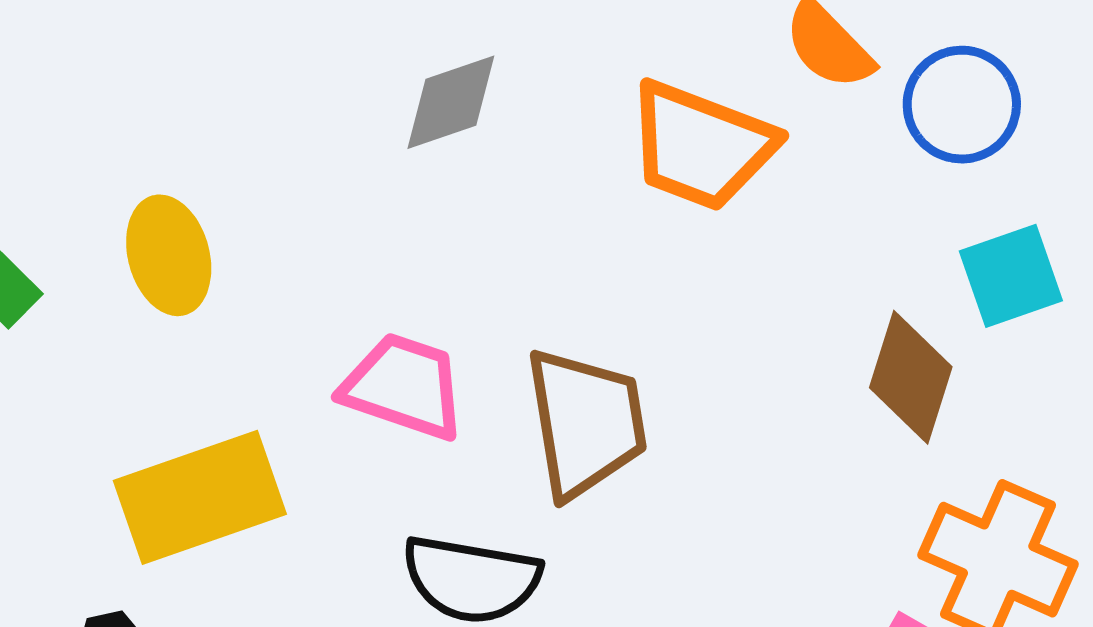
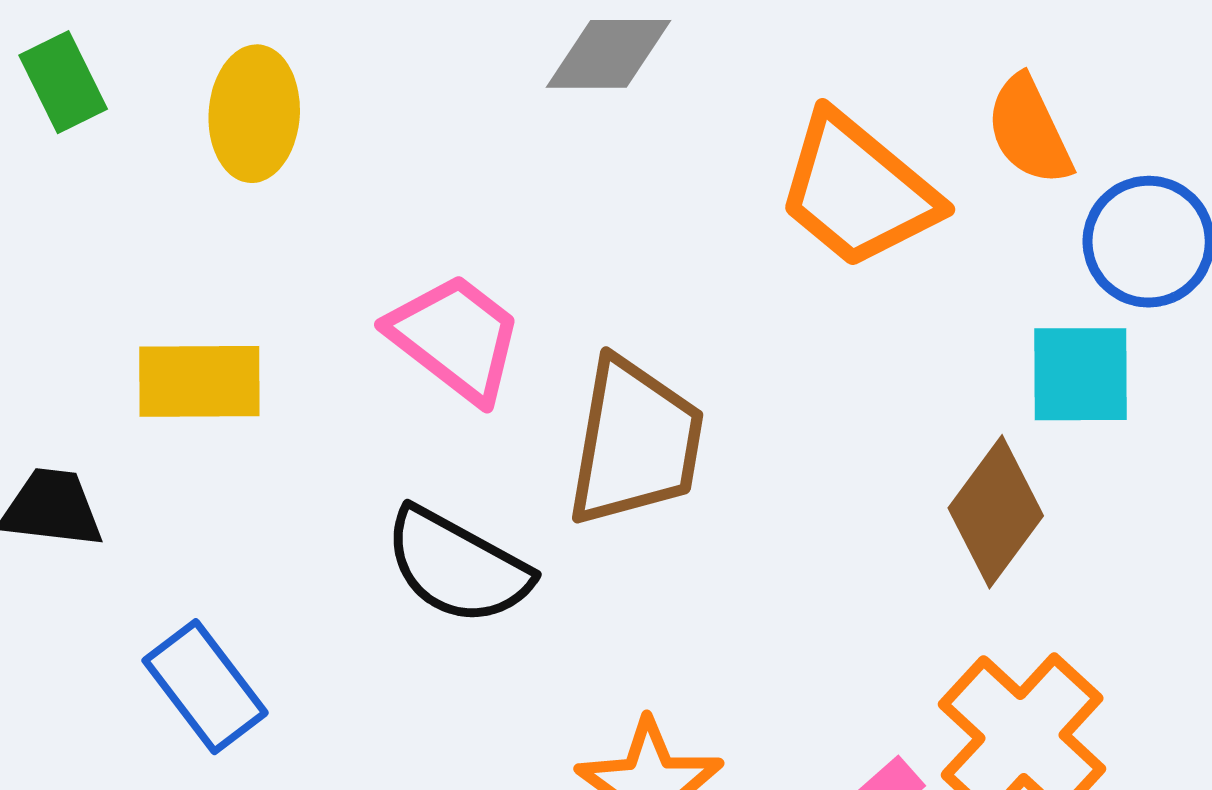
cyan square: (1011, 276) -> (1081, 374), moved
yellow rectangle: (200, 497) -> (199, 381), size x0.7

